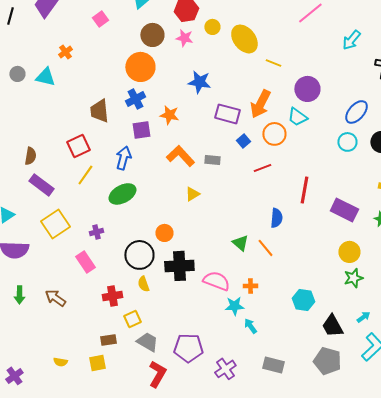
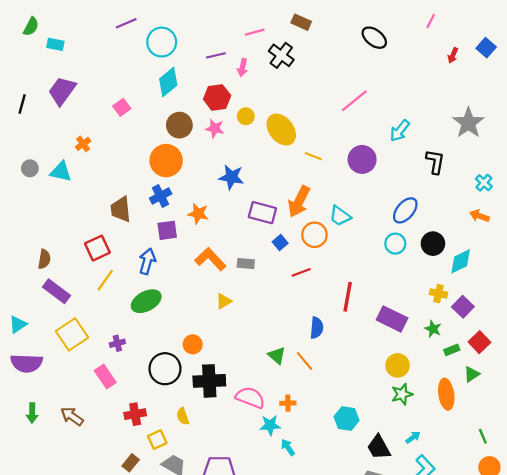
purple circle: (307, 89) -> (362, 159), moved
yellow semicircle: (143, 284) -> (183, 416), moved
brown rectangle: (108, 340) -> (131, 463), turned -42

